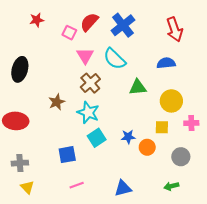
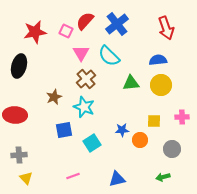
red star: (37, 20) -> (35, 32), moved, size x1.6
yellow circle: (171, 101) -> (161, 85), moved
cyan square: (97, 138) -> (92, 143), moved
blue square: (67, 155) -> (64, 130), moved

